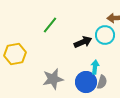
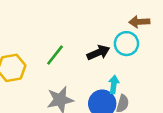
green line: (50, 25) -> (55, 55), moved

